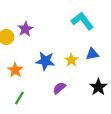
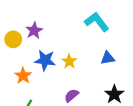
yellow star: (71, 60) -> (69, 61), moved
blue star: (45, 61) -> (45, 60), moved

